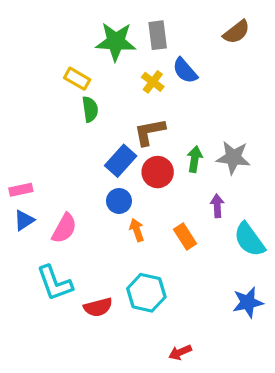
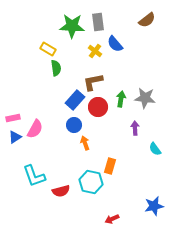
pink semicircle: (64, 228) -> (35, 129), moved
orange rectangle: (185, 236) -> (110, 166), moved, turned 49
cyan semicircle: (249, 240) -> (155, 149), size x0.6
blue star: (248, 302) -> (154, 206), moved

